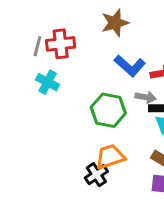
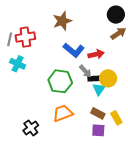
gray arrow: (146, 97) -> (85, 71), turned 40
black cross: (96, 175) -> (31, 128), moved

